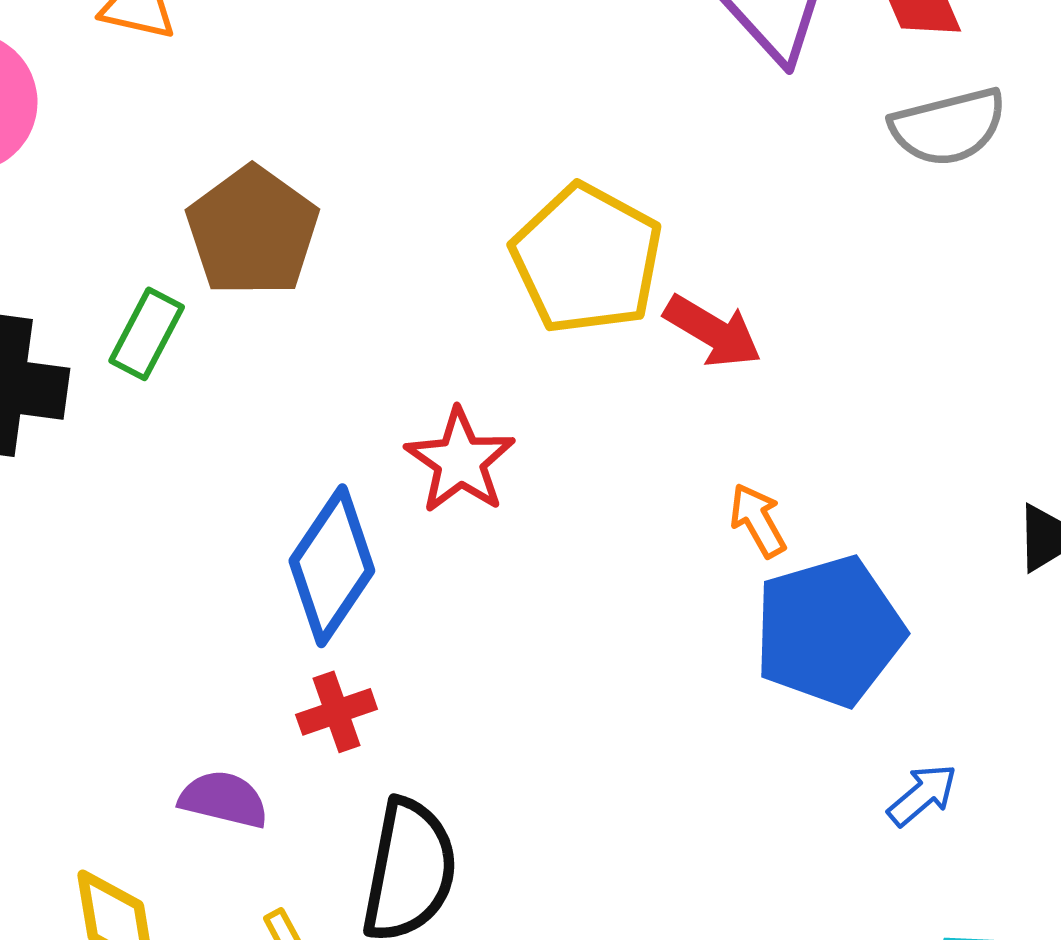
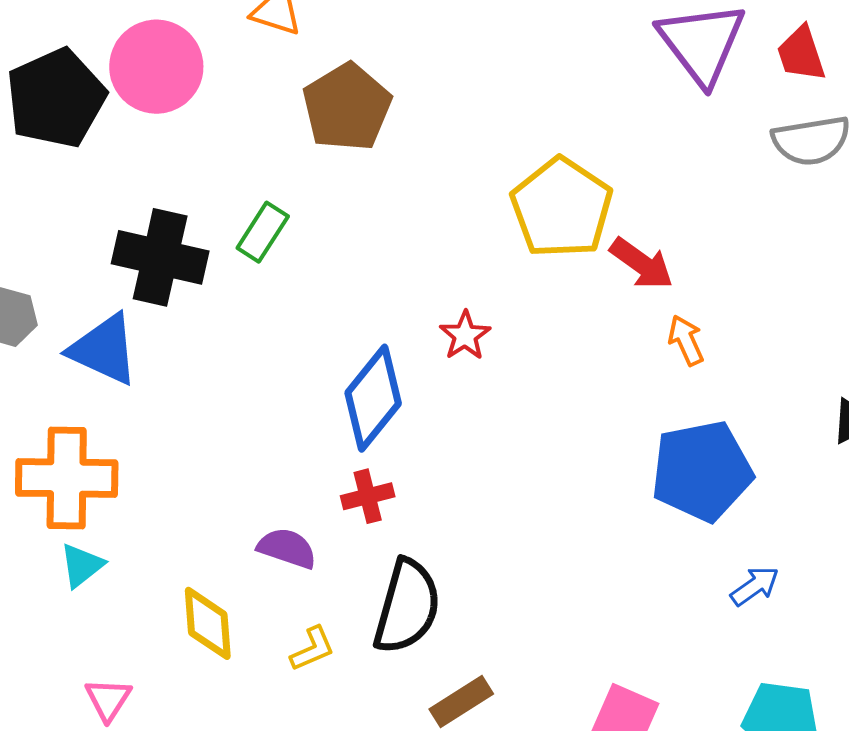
brown pentagon: (252, 231) -> (347, 107), moved
red star: (460, 461) -> (465, 335), size x0.7
orange arrow: (758, 520) -> (686, 340), moved

